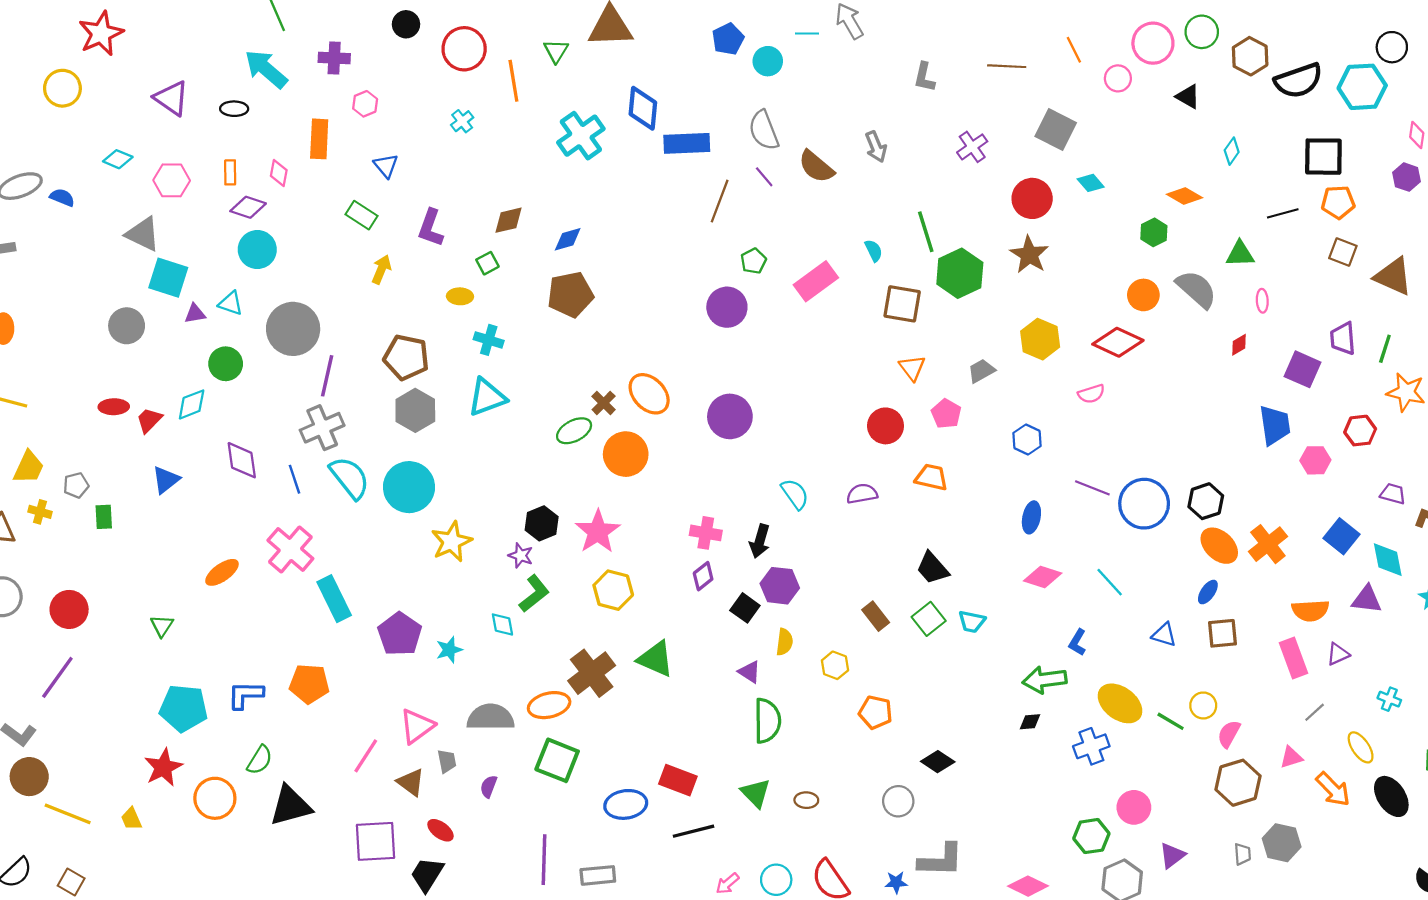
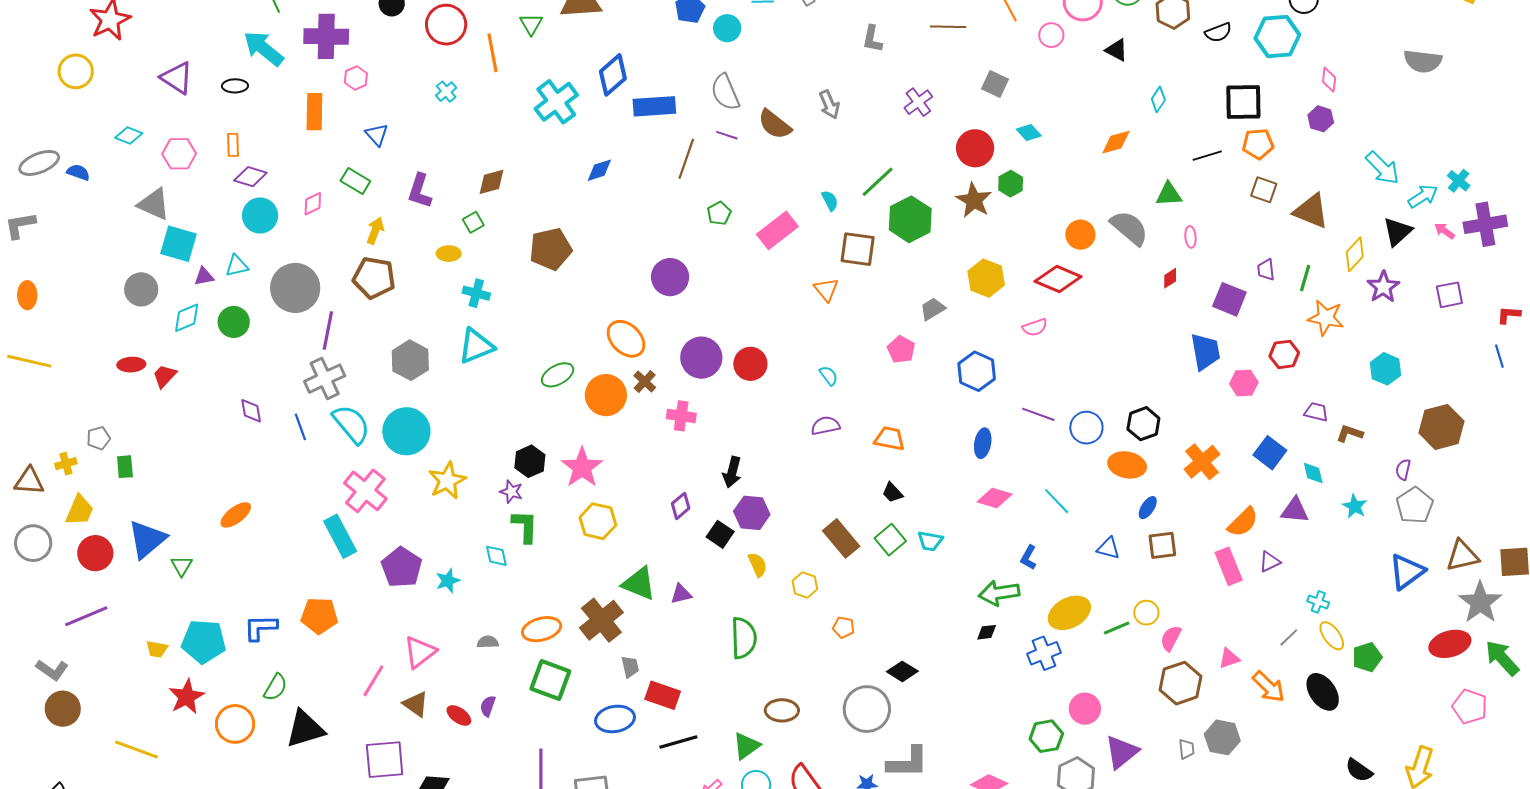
purple cross: (334, 58) -> (326, 36), size x1.5
black semicircle: (1298, 81) -> (1218, 32), size x0.6
blue diamond: (643, 108) -> (613, 75), turned 45
gray square: (1056, 130) -> (995, 84), size x0.7
pink diamond: (279, 173) -> (313, 204), moved, turned 55
purple line: (764, 177) -> (727, 135), turned -30
orange diamond: (1185, 196) -> (1116, 142), turned -44
green line: (926, 232) -> (878, 182), turned 66
green hexagon: (1154, 232) -> (1011, 184), moved
blue diamond: (568, 239) -> (599, 170), moved
cyan triangle: (231, 303) -> (237, 266), turned -30
purple circle: (727, 307) -> (670, 277), moved
purple trapezoid: (1343, 338) -> (1266, 270), size x0.7
brown pentagon: (406, 357) -> (374, 278), moved
orange triangle: (912, 368) -> (826, 290), moved
brown cross: (604, 403) -> (645, 381), moved
cyan diamond: (192, 404) -> (187, 318), moved
red circle: (886, 426) -> (750, 364), moved
blue hexagon: (1027, 440) -> (977, 371), size x1.4
purple diamond: (242, 460) -> (251, 411), size x0.7
yellow trapezoid: (29, 467) -> (80, 510), moved
orange trapezoid: (931, 477) -> (890, 439), moved
blue triangle: (166, 480) -> (147, 539), moved, size x1.5
cyan semicircle: (795, 494) -> (829, 376), moved, size x0.7
blue circle: (1144, 504) -> (1086, 428), size x0.7
yellow cross: (40, 512) -> (66, 464), turned -30
pink cross: (706, 533) -> (681, 416), moved
orange ellipse: (1219, 546) -> (1127, 465), moved, turned -30
pink cross: (290, 549) -> (365, 491), moved
cyan diamond: (1388, 560) -> (1313, 473), size x0.7
black trapezoid: (932, 568) -> (892, 493), size x0.7
green L-shape: (534, 594) -> (525, 526), turned -48
orange semicircle: (1310, 611) -> (1243, 522), turned -40
brown rectangle: (876, 616) -> (841, 538), size x1.4
yellow semicircle: (784, 642) -> (758, 565), turned -30
purple triangle: (750, 672) -> (681, 594), moved, turned -45
brown cross: (592, 673) -> (601, 620), moved
purple line: (57, 677) -> (86, 616), turned 33
yellow ellipse: (1120, 703) -> (1069, 613), turned -63
orange pentagon: (876, 712) -> (844, 627), size x0.7
gray line: (1315, 712) -> (1289, 637), moved
gray semicircle: (491, 717) -> (488, 642), size x0.5
green line: (1171, 721) -> (1117, 628), turned -52
yellow ellipse: (1361, 747) -> (1332, 636), moved
gray trapezoid: (447, 761) -> (630, 667), moved
green triangle: (756, 793) -> (746, 746), moved, turned 40
brown ellipse: (806, 800) -> (782, 710), size x1.5
gray circle: (898, 801) -> (867, 709), size x1.6
yellow line: (68, 814) -> (136, 750), moved
yellow trapezoid: (131, 819) -> (157, 649), moved, turned -55
red ellipse: (440, 830) -> (459, 715), moved
purple triangle: (1172, 855) -> (1122, 752), size x1.4

